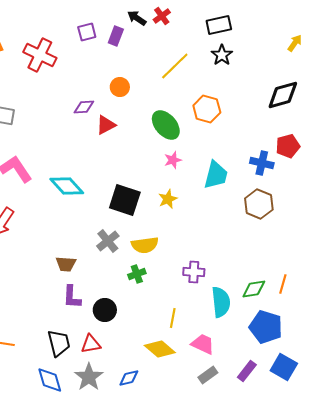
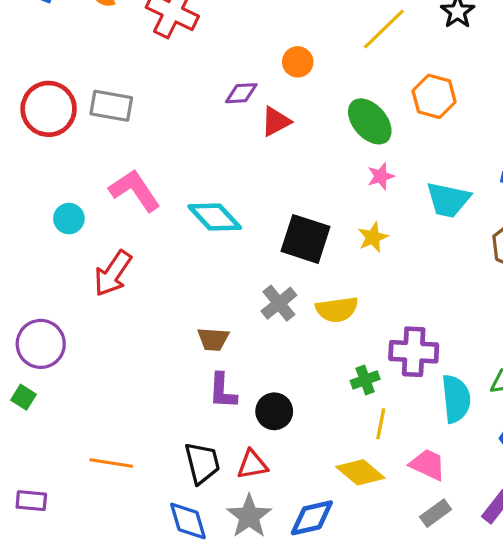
cyan trapezoid: (216, 175) -> (448, 200), turned 88
purple cross: (194, 272) -> (414, 352), size x1.4
green cross: (137, 274) -> (365, 380), moved
blue diamond: (129, 378) -> (312, 518), size x1.4

